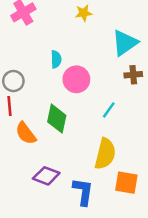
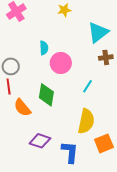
orange square: (126, 183) -> (104, 143), turned -30

